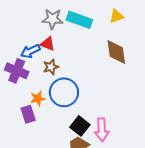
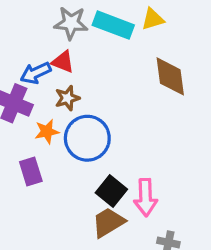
yellow triangle: (117, 16) -> (153, 19), moved
orange star: (38, 99) -> (47, 132), moved

